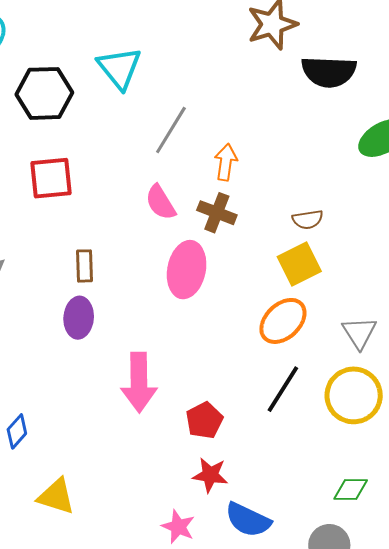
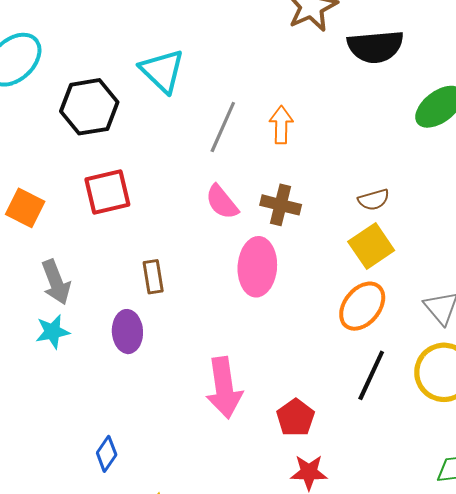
orange arrow: (226, 162) -> (281, 125), moved
purple ellipse: (79, 318) -> (127, 332), moved

